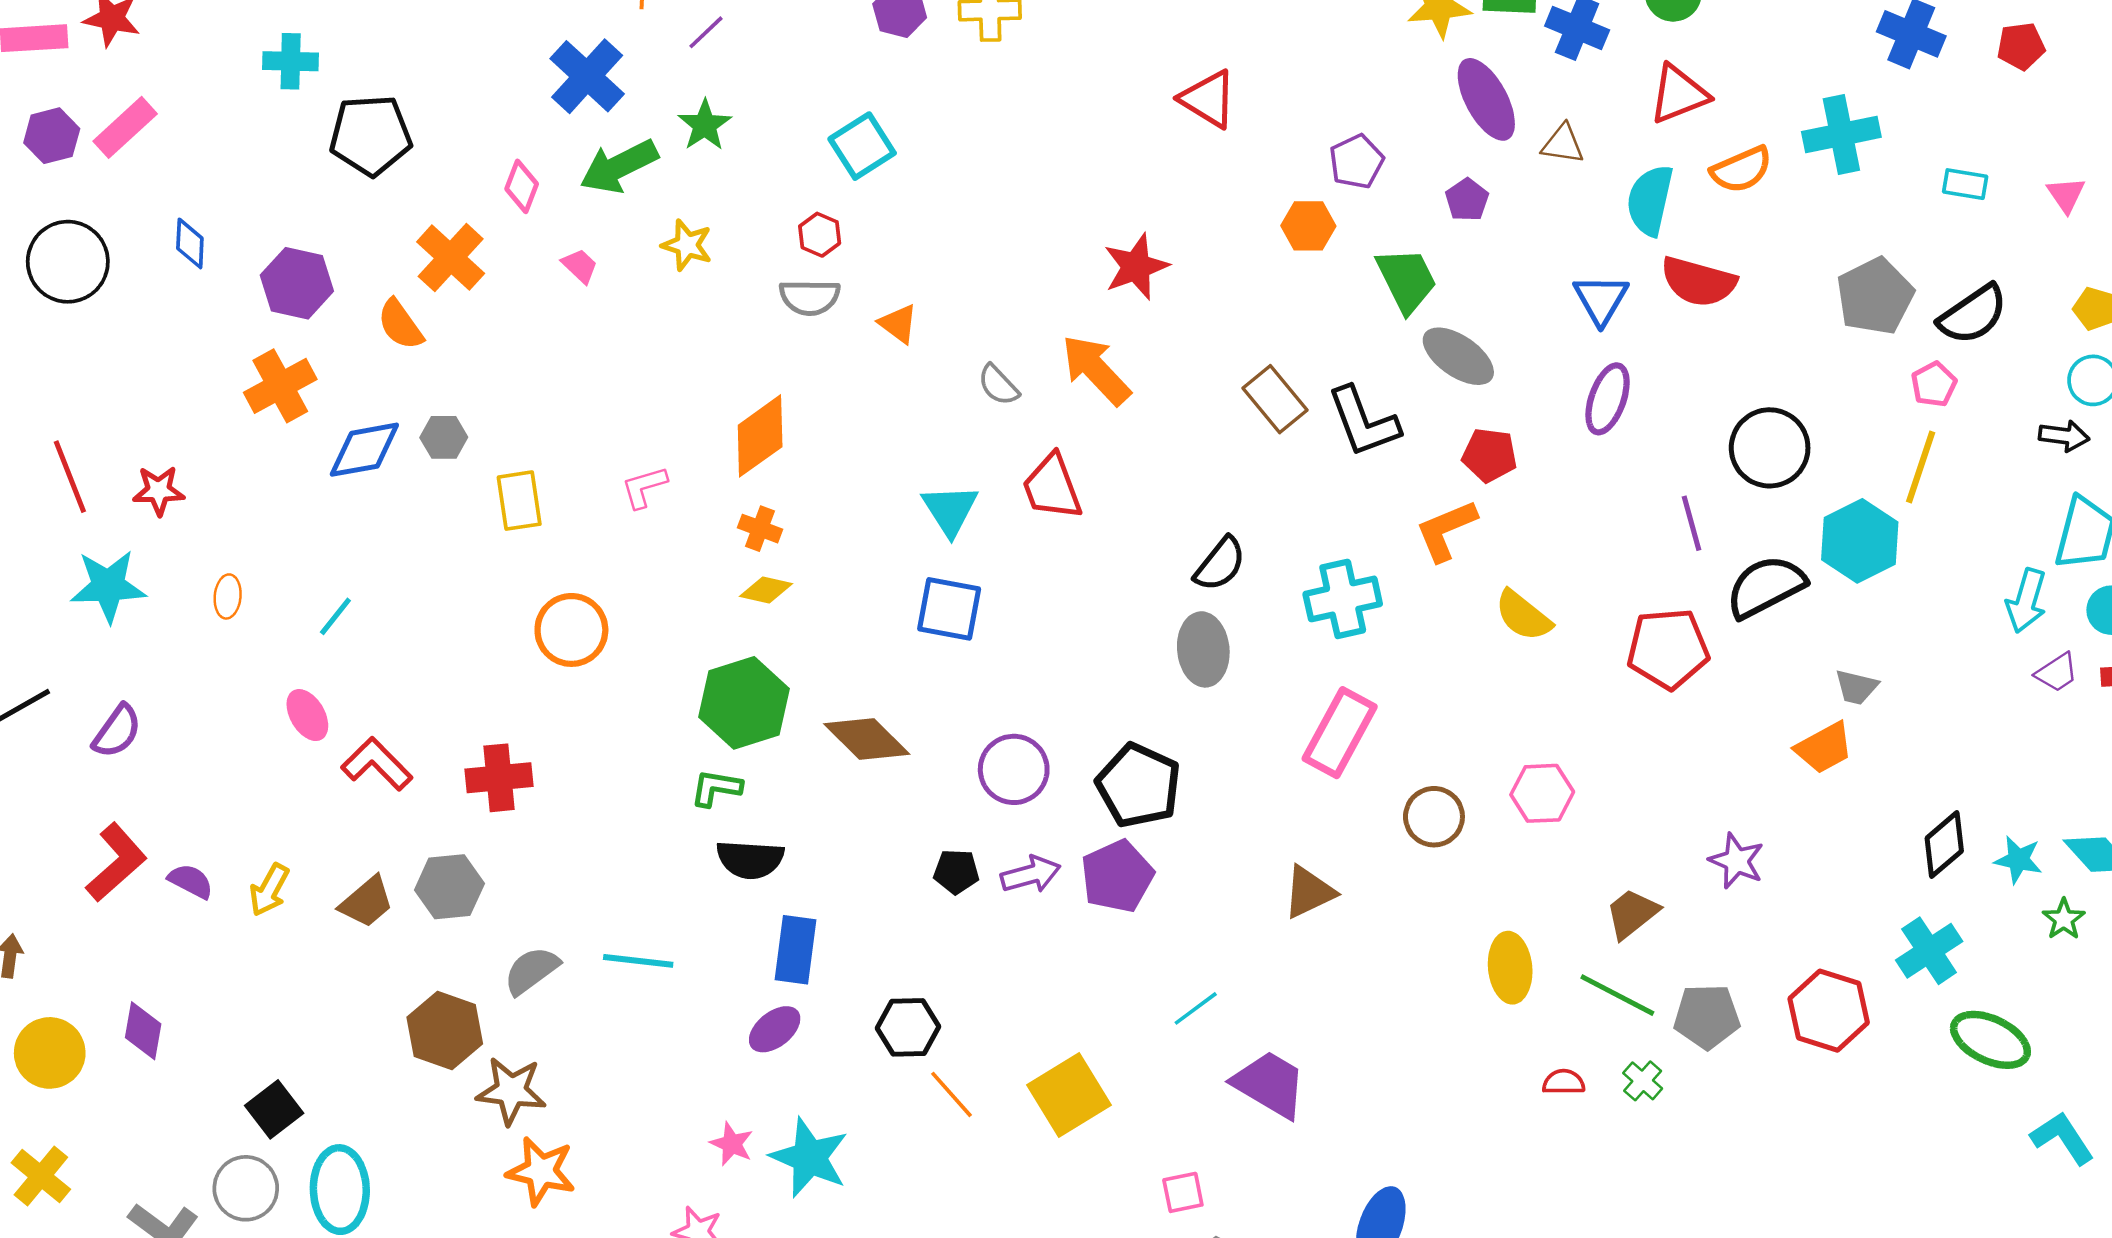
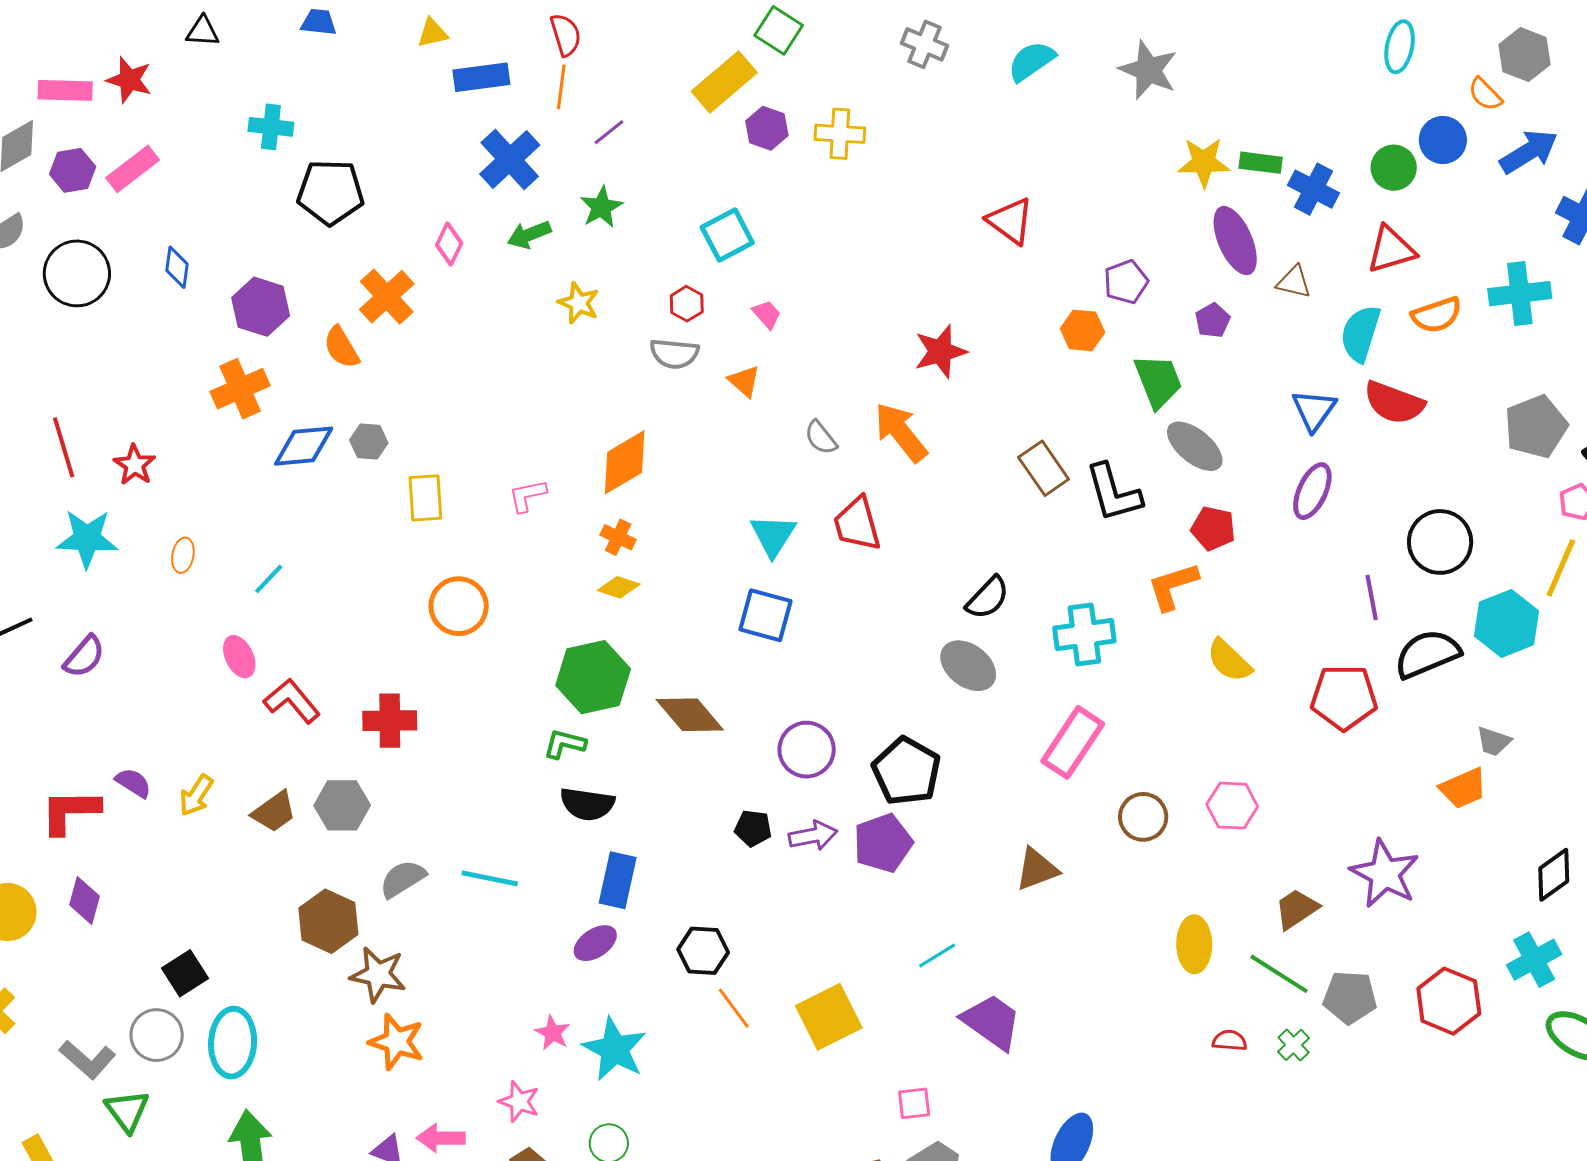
green arrow: (619, 166) -> (529, 235), size x0.7
pink trapezoid: (580, 266) -> (767, 314), moved
red star: (159, 491) -> (135, 465), turned 30
gray ellipse: (1203, 649) -> (968, 666), turned -52
purple star: (1737, 861) -> (1385, 874), size x1.5
red L-shape: (116, 862) -> (70, 811), moved, turned -144

